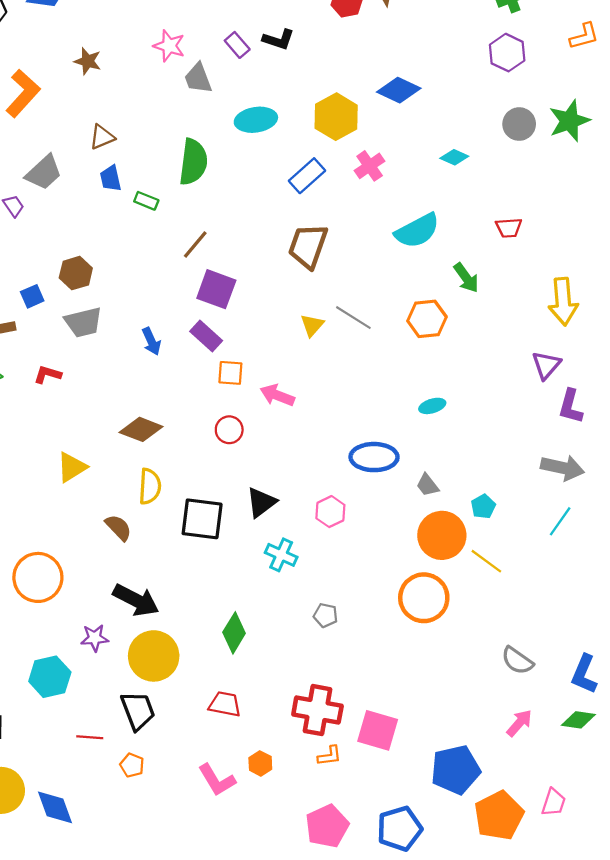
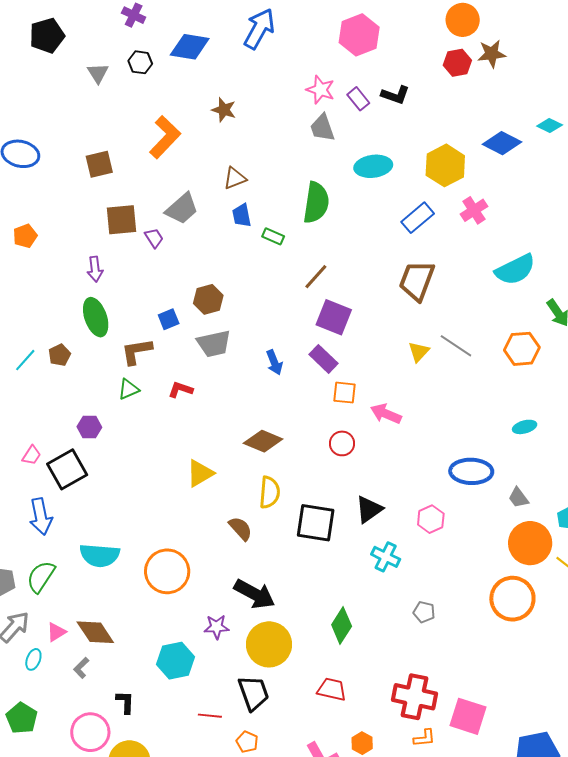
pink star: (169, 46) -> (320, 90), moved
cyan diamond: (454, 157) -> (550, 126), moved

